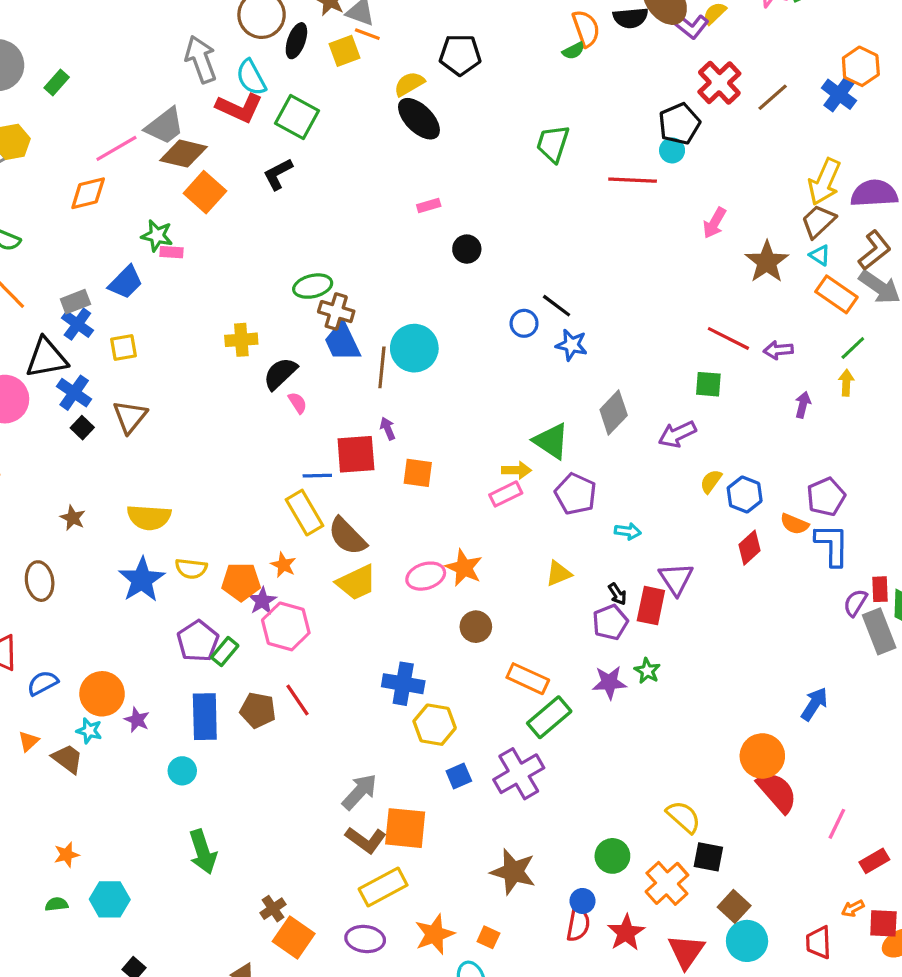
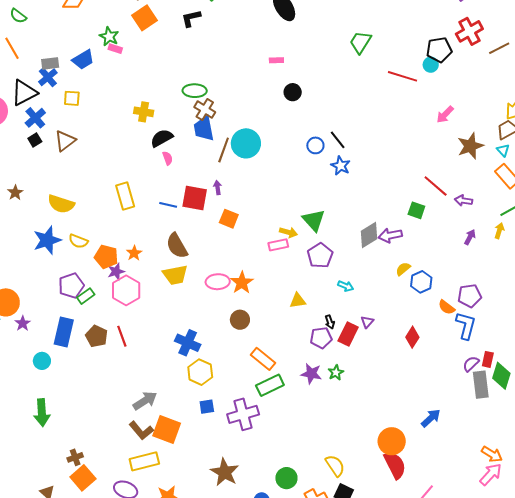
black triangle: (47, 358) -> (24, 93), turned -32
gray diamond: (614, 412) -> (369, 235), moved
yellow rectangle: (304, 513) -> (125, 196), moved
red diamond: (749, 548) -> (412, 337), moved, turned -30
purple triangle: (676, 579) -> (367, 322), size x0.6

